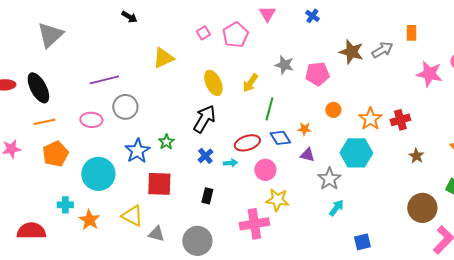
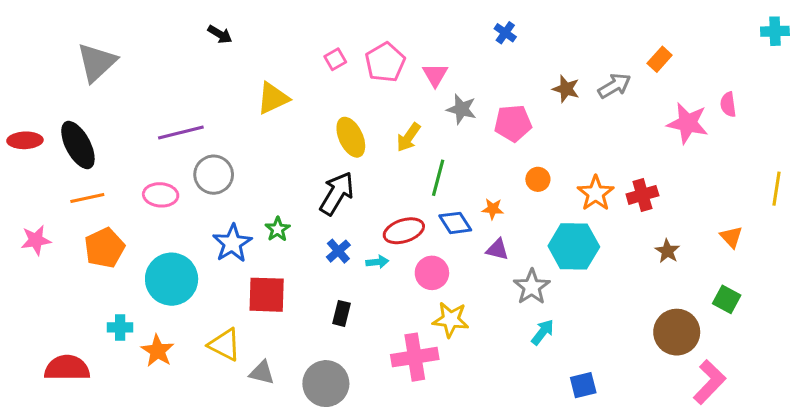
pink triangle: (267, 14) -> (435, 75), moved
orange rectangle: (411, 33) -> (660, 59), turned 42
brown star: (351, 52) -> (566, 89), size x0.7

